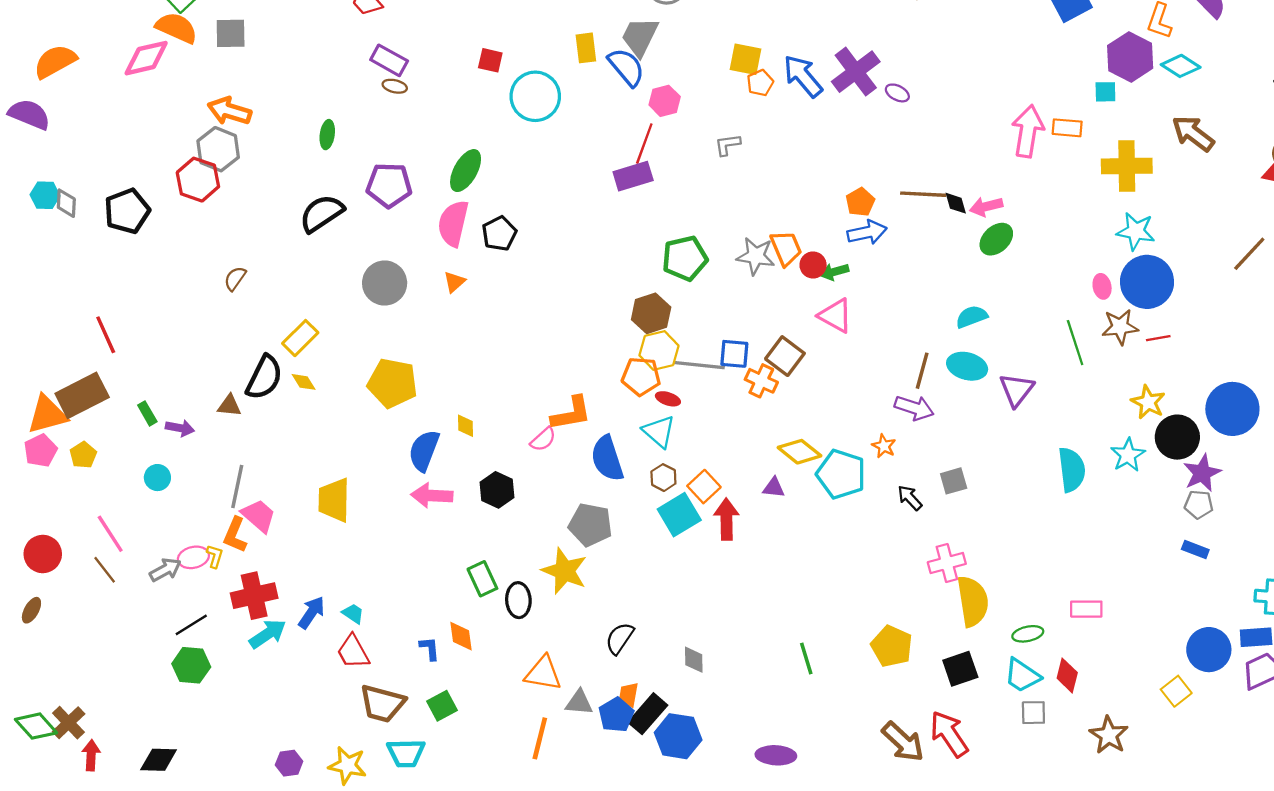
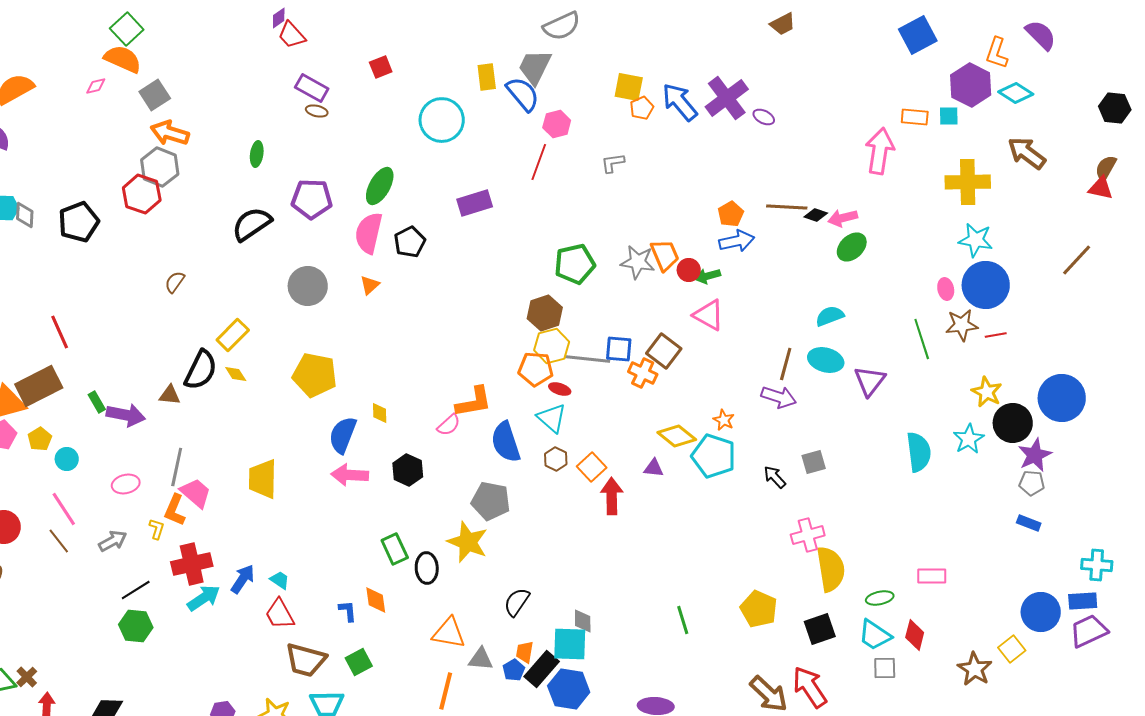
gray square: (231, 33) -> (155, 95), moved, turned -32
pink diamond: (146, 58) -> (96, 86), size x0.5
red square: (490, 60) -> (381, 67), moved, turned -35
orange rectangle: (1067, 128) -> (915, 117), moved
purple rectangle: (633, 176) -> (475, 203), moved
black diamond: (956, 203) -> (816, 215), turned -55
purple arrow: (180, 428) -> (126, 415), size x1.5
orange star: (884, 446) -> (724, 420), moved
cyan circle: (157, 478) -> (67, 459), moved
cyan square: (679, 515) -> (570, 644), moved, turned 33
pink ellipse: (193, 557) -> (126, 484), moved
blue pentagon: (616, 715) -> (514, 670), size x0.7
brown cross: (69, 723) -> (27, 677), size x0.7
brown star: (1109, 735) -> (975, 669), moved

